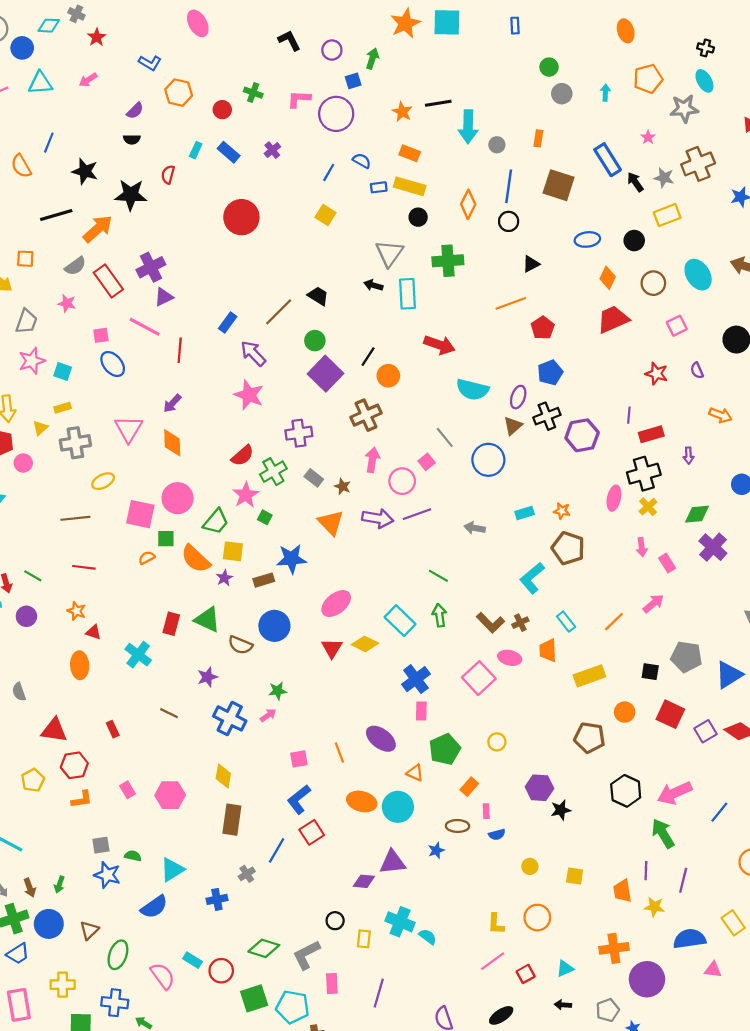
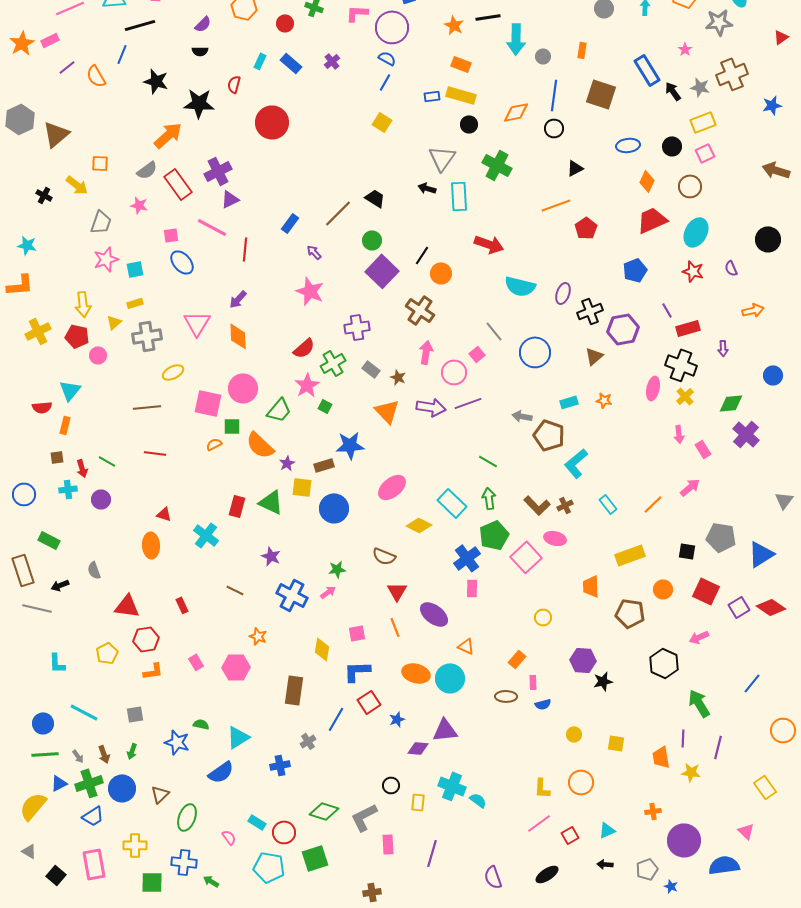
blue semicircle: (362, 161) -> (387, 58), moved
orange diamond: (468, 204) -> (516, 112), turned 52
black line: (56, 215) -> (140, 25), moved
red circle: (241, 217) -> (272, 122), moved
green cross: (448, 261) -> (497, 165), turned 32
cyan ellipse: (698, 275) -> (696, 232), moved, turned 60
pink square: (677, 326) -> (705, 153), moved
purple arrow: (253, 353) -> (314, 252), size x0.6
cyan square: (63, 371) -> (135, 269), turned -30
blue pentagon: (550, 373) -> (635, 270), moved
brown cross: (366, 415) -> (420, 310), turned -32
purple line: (629, 415) -> (667, 310), turned -35
orange arrow: (720, 415) -> (753, 310), turned -35
brown triangle: (513, 426) -> (594, 356), moved
black cross: (644, 474) -> (681, 365), turned 36
brown pentagon: (568, 548) -> (549, 435), moved
yellow square: (233, 551) -> (302, 487), moved
orange star: (76, 611) -> (258, 636), moved
brown semicircle: (240, 645) -> (384, 556), moved
red triangle: (332, 648) -> (397, 591), moved
orange trapezoid: (548, 650) -> (591, 586), moved
purple star: (207, 677) -> (271, 556), turned -30
green pentagon: (445, 749) -> (494, 535), moved
yellow diamond: (223, 776) -> (322, 649), moved
pink arrow: (675, 793) -> (699, 637), moved, size x0.6
blue L-shape: (299, 799) -> (357, 671), turned 36
gray square: (101, 845) -> (135, 714), moved
blue star: (436, 850) -> (397, 719), moved
blue semicircle: (690, 939) -> (724, 865), moved
orange cross: (614, 948) -> (653, 811), size x0.6
pink triangle: (713, 970) -> (746, 831), turned 36
pink semicircle: (163, 976) -> (229, 837), size x0.6
cyan pentagon: (293, 1007) -> (269, 867), moved

